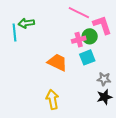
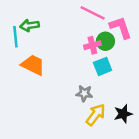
orange trapezoid: (57, 62) -> (33, 65), moved
gray star: (104, 79) -> (84, 93), moved
yellow arrow: (52, 99) -> (96, 115), moved, turned 48

